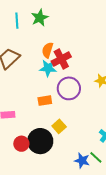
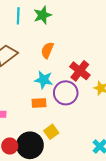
red cross: (61, 59) -> (80, 71), moved, turned -30
cyan star: (48, 68) -> (44, 80), moved

